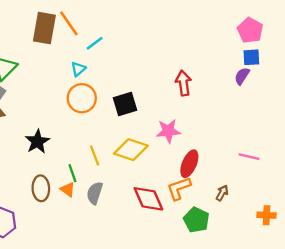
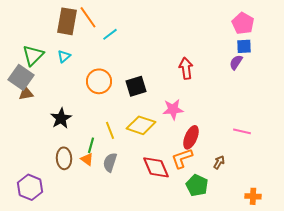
cyan triangle: (78, 69) -> (64, 56), moved
green line: (72, 173) -> (91, 145), turned 35
orange cross: (267, 215) -> (253, 196), moved

